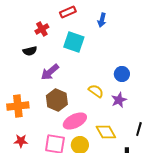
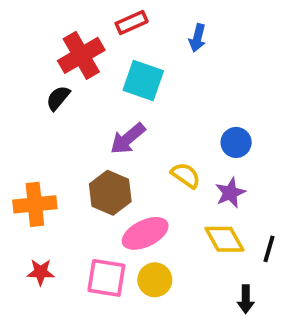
red cross: (42, 29) -> (81, 55), size x1.6
black semicircle: (30, 51) -> (58, 98), turned 144
purple arrow: (50, 72) -> (128, 139), moved
yellow diamond: (106, 132) -> (224, 239), moved

